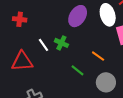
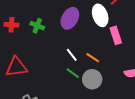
green cross: (61, 43) -> (37, 26), moved
white line: (44, 45) -> (72, 55), moved
gray circle: (106, 82) -> (92, 79), moved

